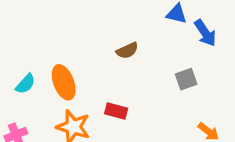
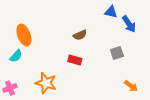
orange ellipse: (64, 82) -> (24, 35), moved
red rectangle: (116, 111) -> (75, 60), moved

